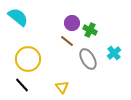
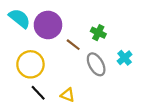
purple circle: (72, 23) -> (48, 25), moved, size x1.6
black line: (22, 85) -> (38, 93), moved
yellow triangle: (62, 87) -> (68, 95), turned -32

